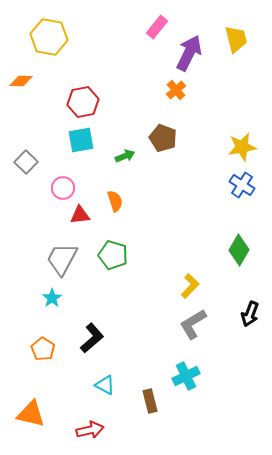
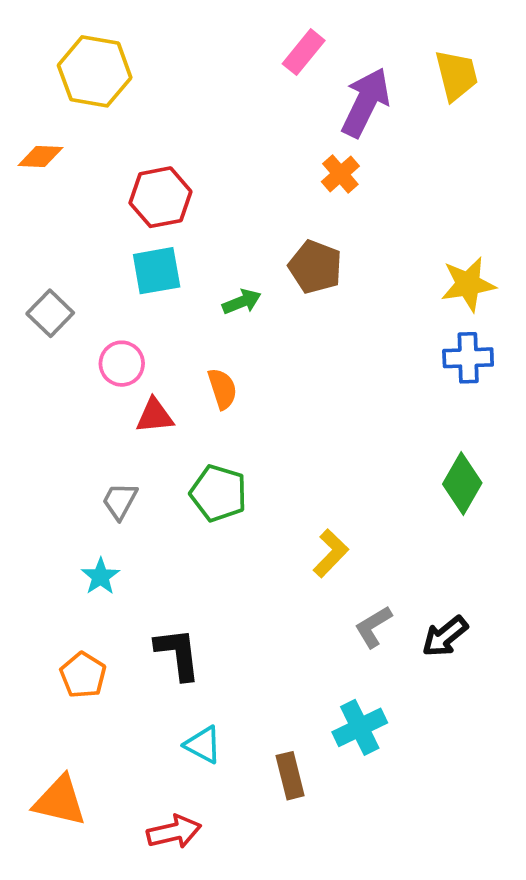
blue cross: (242, 185) -> (468, 358), turned -35
gray trapezoid: (62, 259) -> (120, 501), size x0.6
yellow L-shape: (190, 286) -> (331, 553), moved
black arrow: (250, 314) -> (445, 636), moved, turned 30
gray L-shape: (193, 324) -> (373, 627), size x0.7
black L-shape: (92, 338) -> (178, 654), turned -56

